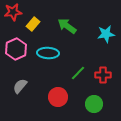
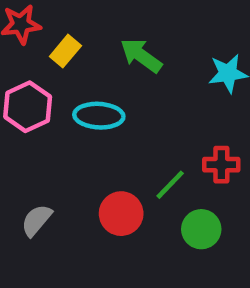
green line: (78, 73) -> (170, 185), moved
gray semicircle: (20, 86) -> (37, 220), moved

